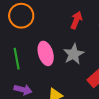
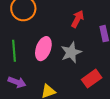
pink ellipse: (46, 53) -> (43, 49), turned 30

